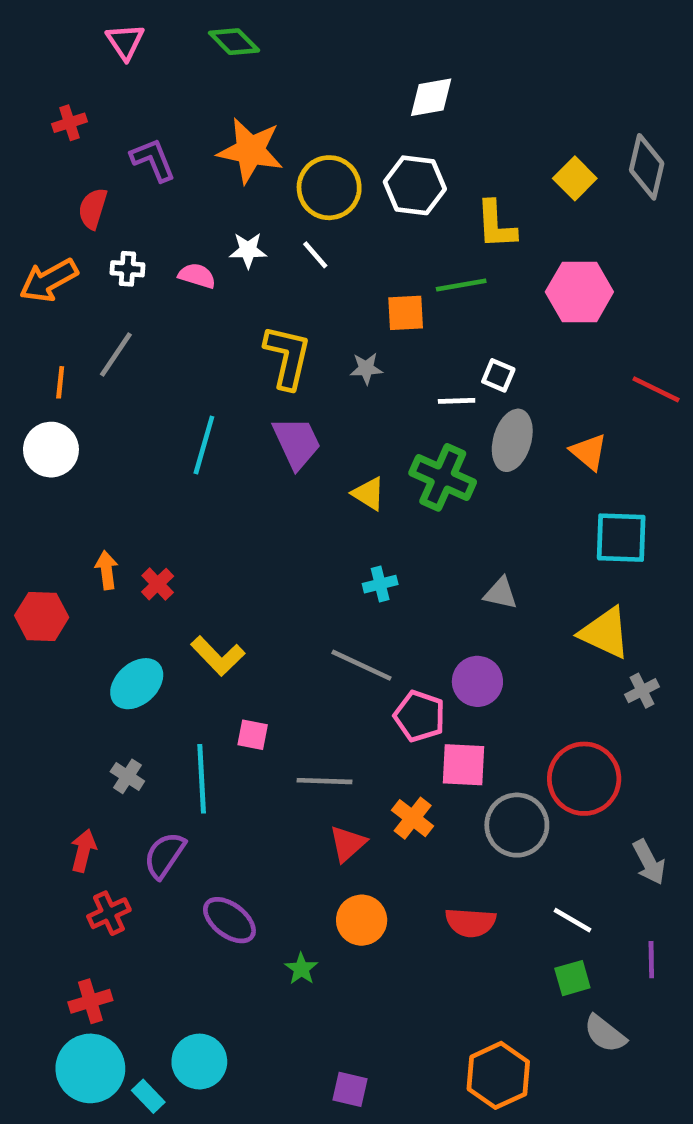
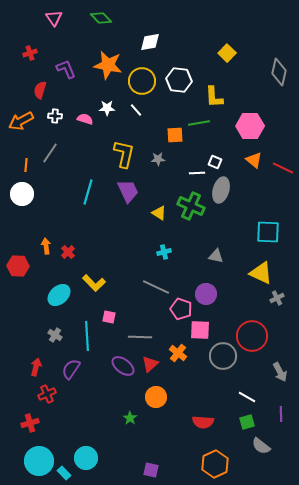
white diamond: (431, 97) -> (150, 42), moved
yellow square: (575, 178) -> (227, 53), moved
orange triangle: (589, 452) -> (254, 160), moved
purple ellipse: (229, 920) -> (123, 366), moved
red semicircle: (471, 922) -> (203, 422), moved
red cross: (90, 1001) -> (30, 423), moved

